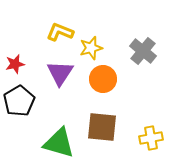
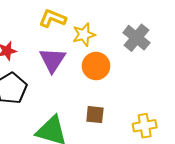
brown square: (102, 127) -> (95, 115), size x0.6

